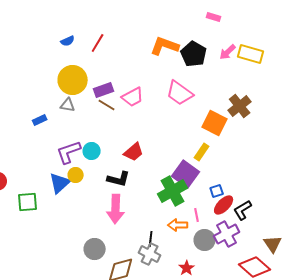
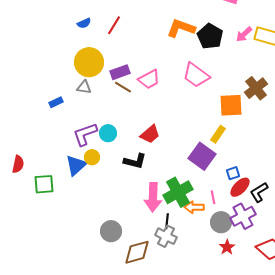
orange square: (215, 123) -> (231, 105), turned -30
green cross: (173, 191) -> (178, 192), moved
pink arrow: (116, 209) -> (153, 197), moved
red star: (187, 268) -> (227, 247), moved

